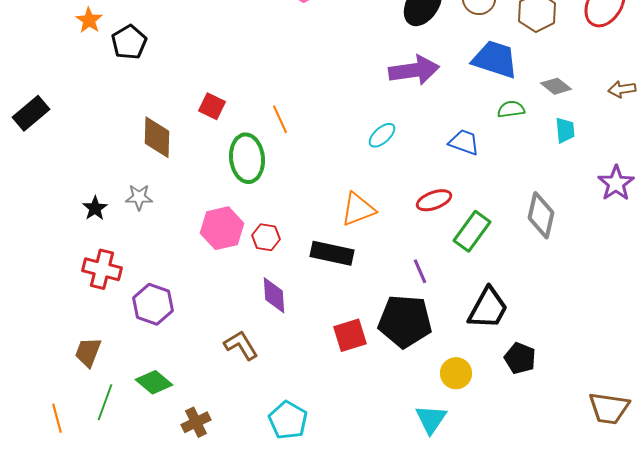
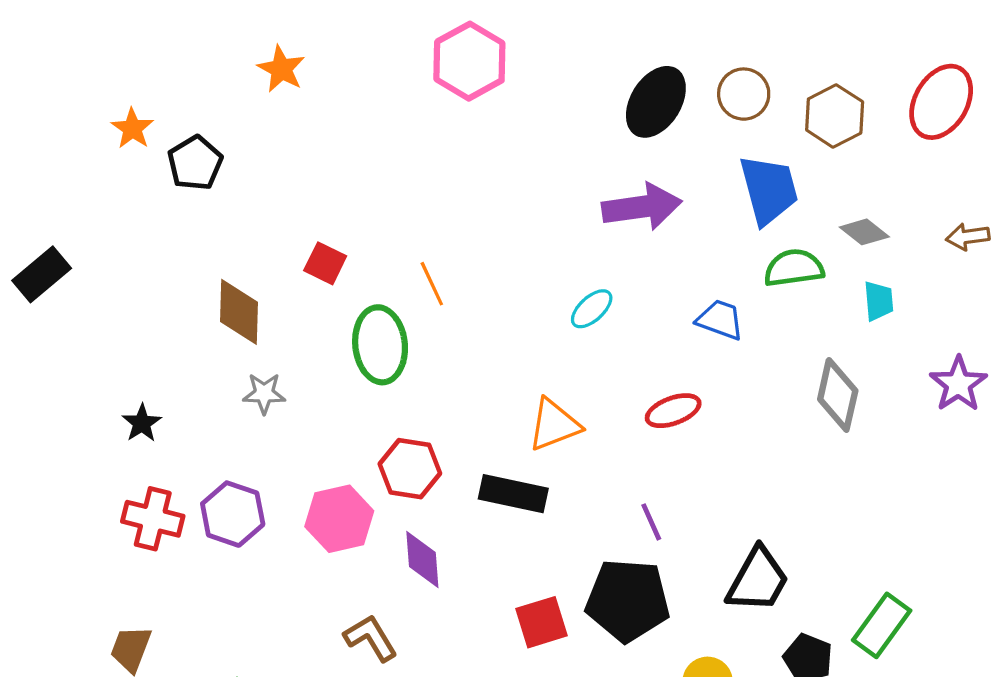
blue trapezoid: (495, 59) -> (769, 190), turned 57
green semicircle: (511, 109) -> (794, 268), size x1.4
gray star: (139, 197) -> (264, 393), moved
gray diamond: (541, 215) -> (838, 395), moved
pink hexagon: (222, 228) -> (339, 519), moved
green rectangle: (472, 231) -> (882, 625), moved
red hexagon: (266, 237) -> (410, 469), size x1.4
purple hexagon: (153, 304) -> (233, 514), moved

